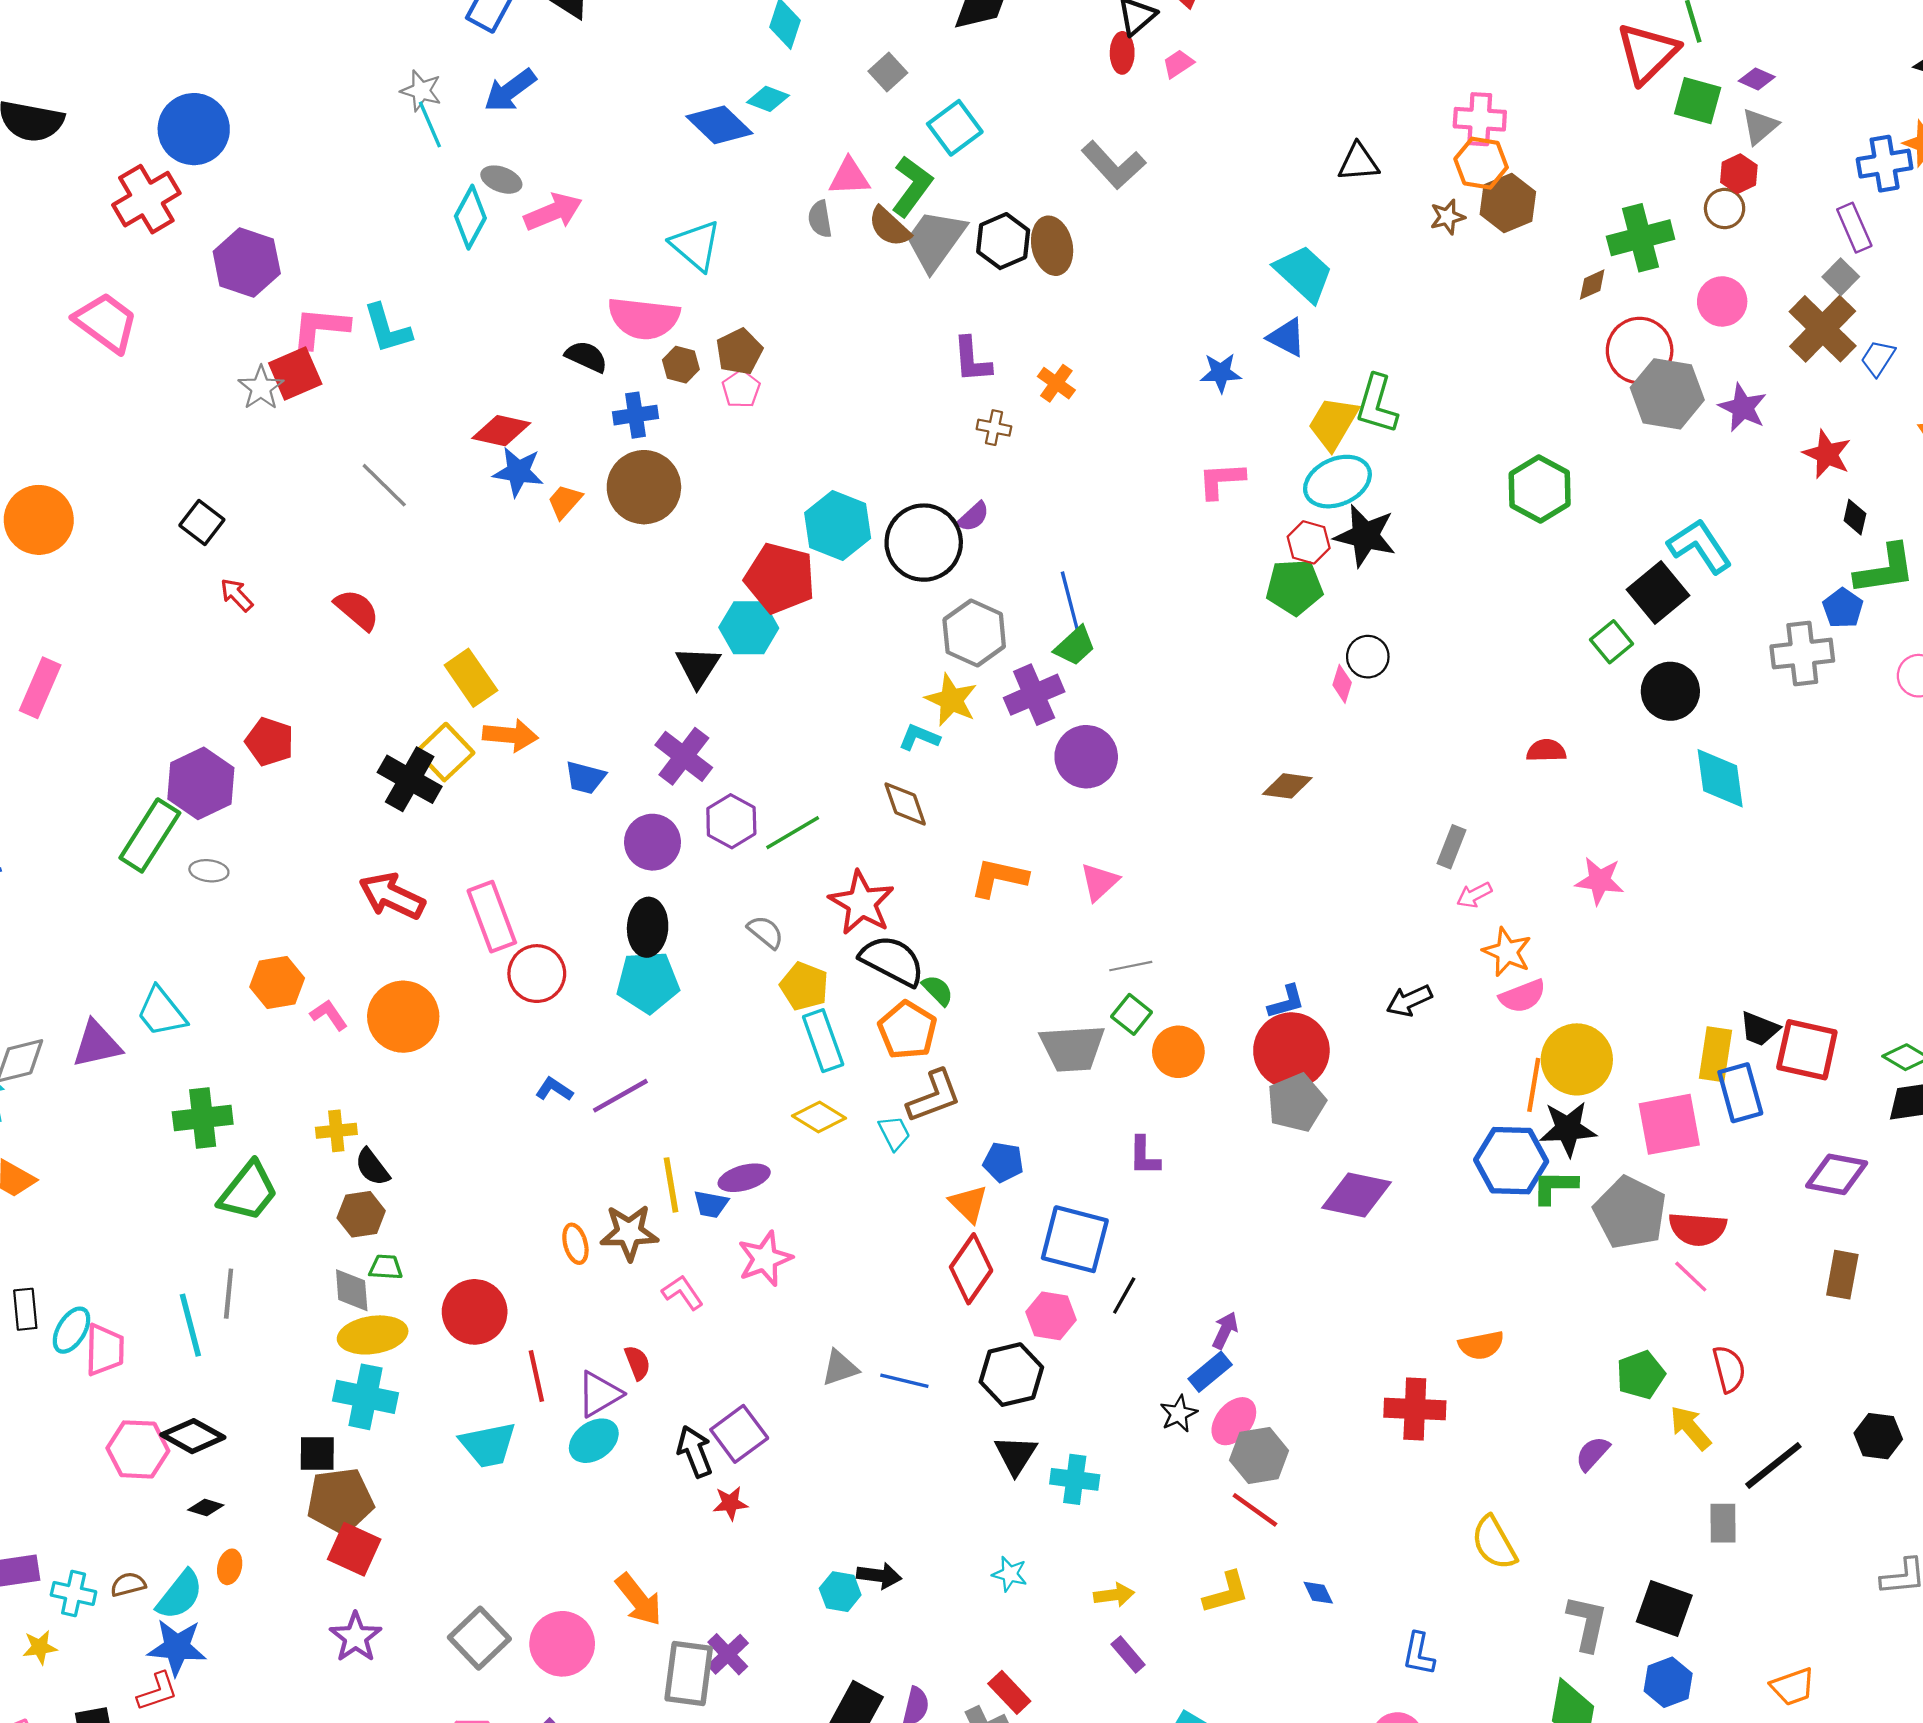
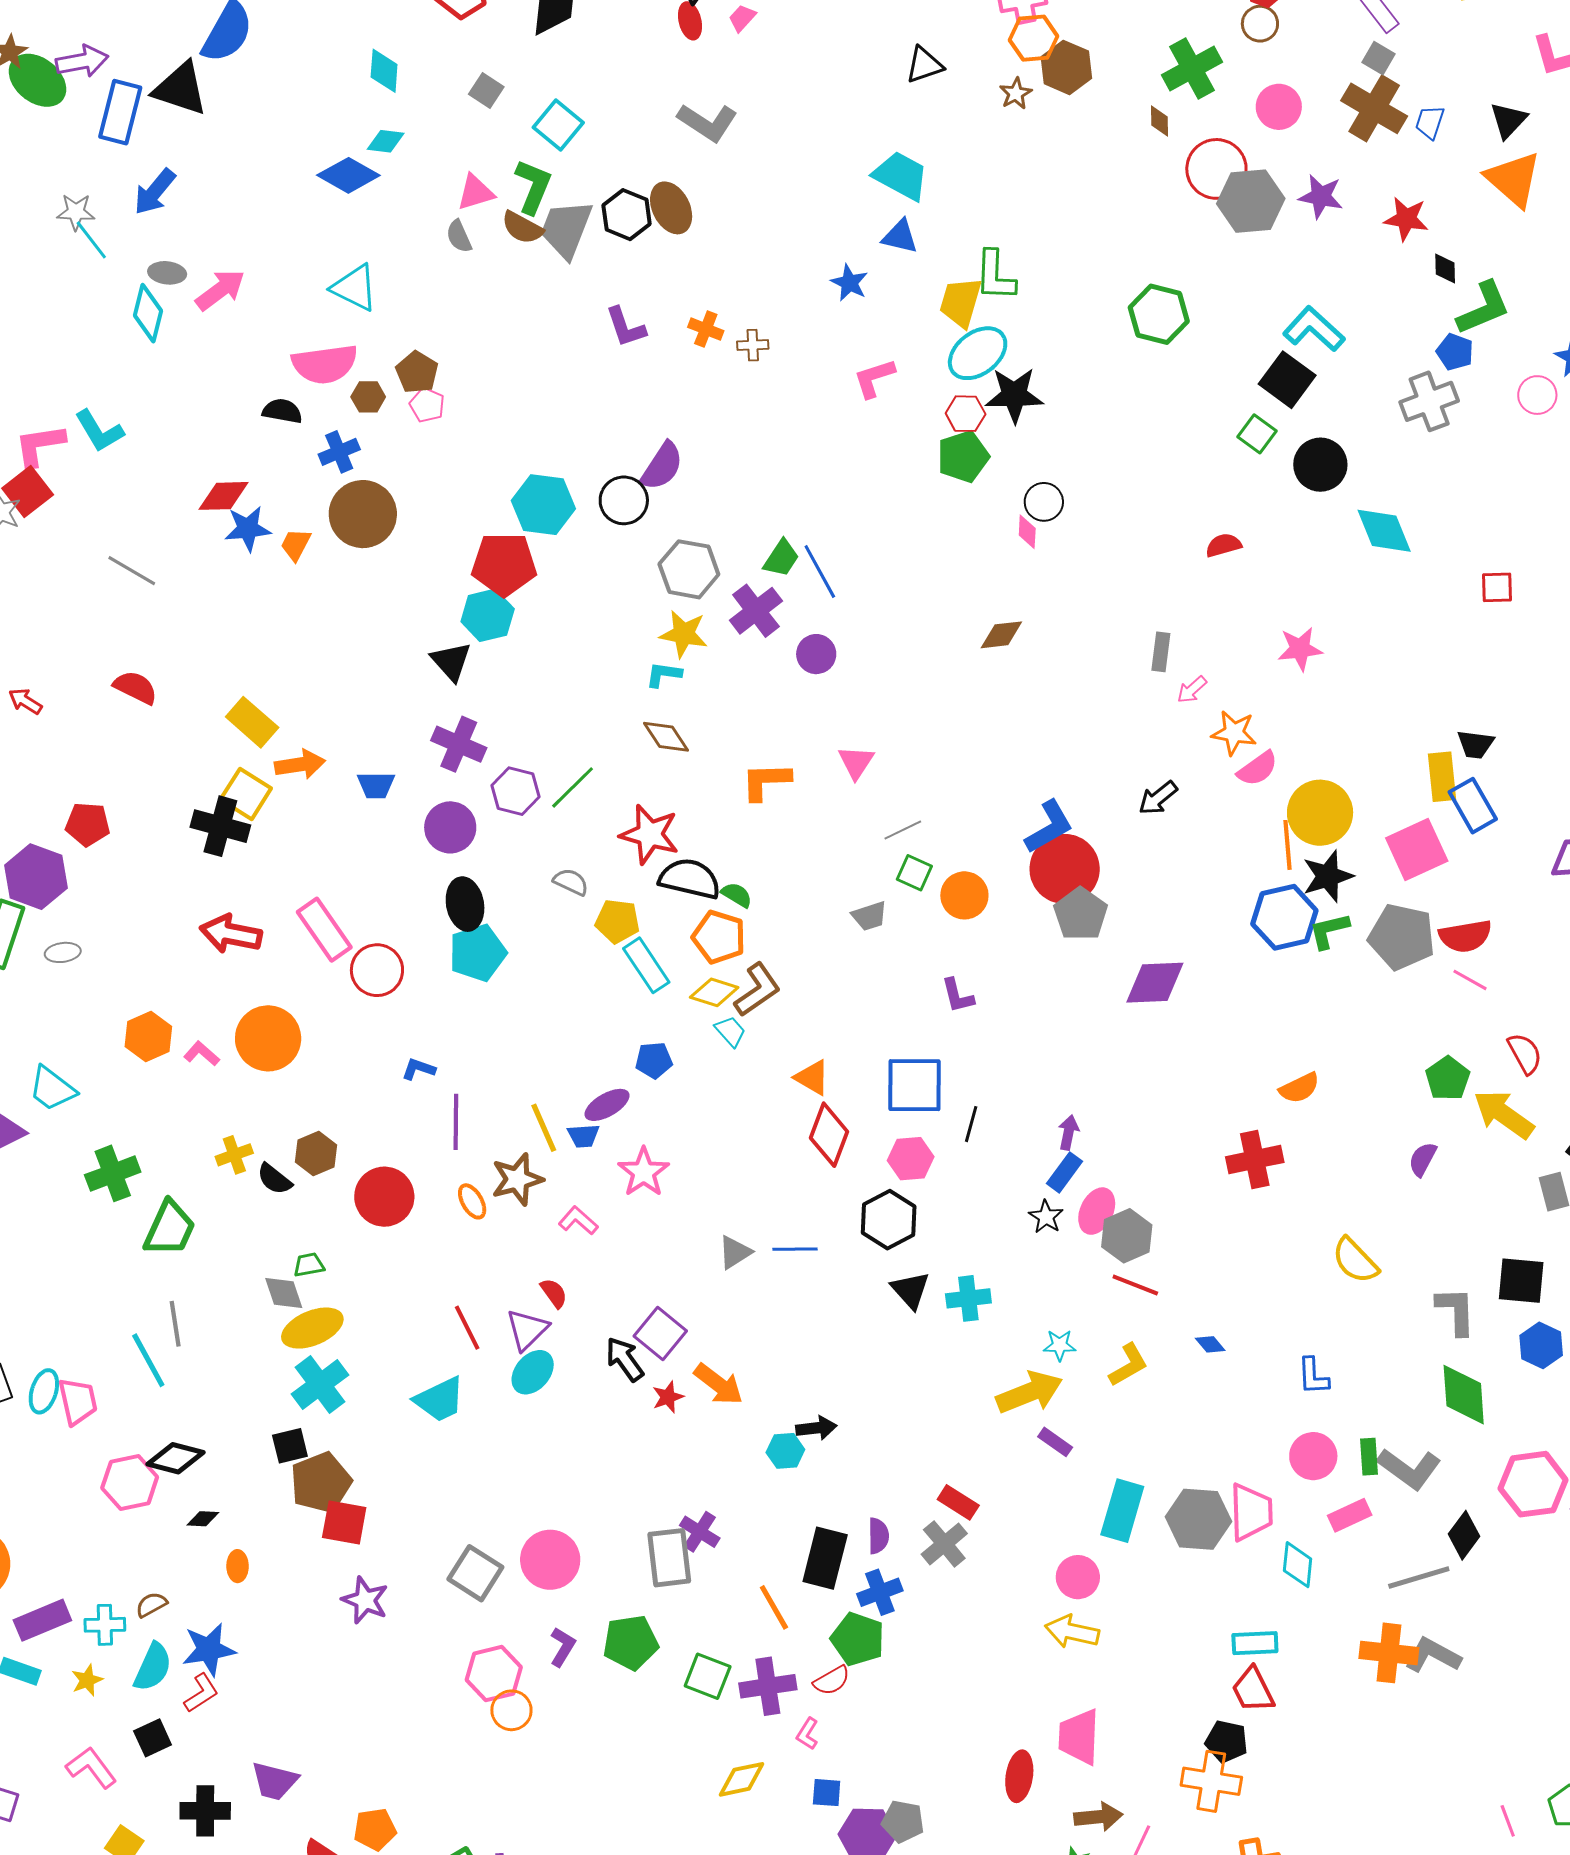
brown diamond: (1592, 285) -> (1160, 121), turned -52
blue star: (1221, 373) -> (849, 283), turned -30
brown cross: (994, 428) -> (753, 345), moved
purple semicircle: (973, 517) -> (662, 466), size x1.6
black circle: (924, 543) -> (624, 500), size x0.7
blue line: (1070, 603) -> (820, 572), moved
purple circle: (1086, 757) -> (816, 654), size x0.7
blue L-shape: (1286, 1002) -> (1049, 827), size x1.5
gray trapezoid: (1072, 1048) -> (869, 916), size x0.6
red square: (1807, 1050) -> (1497, 587), moved, size x0.6
purple line: (620, 1096) -> (456, 1122), moved, turned -46
yellow diamond: (819, 1117) -> (714, 992), moved
blue pentagon: (1003, 1162) -> (654, 1060), moved
brown hexagon: (361, 1214) -> (316, 1153), moved
red circle: (475, 1312) -> (384, 1197), moved
cyan cross: (366, 1397) -> (320, 1385), turned -34
yellow arrow: (1690, 1428) -> (1504, 1114), size x1.4
cyan star: (1010, 1574) -> (1060, 1345), moved
cyan semicircle: (180, 1595) -> (153, 1667), moved
yellow arrow: (1114, 1595) -> (1029, 1392), size x1.8
orange arrow: (639, 1600) -> (719, 1384), moved

